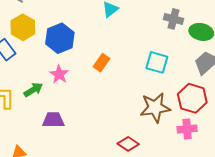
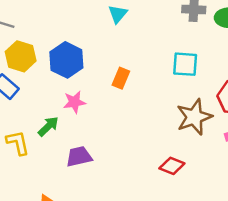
pink star: (59, 74) -> (74, 102), turned -30

